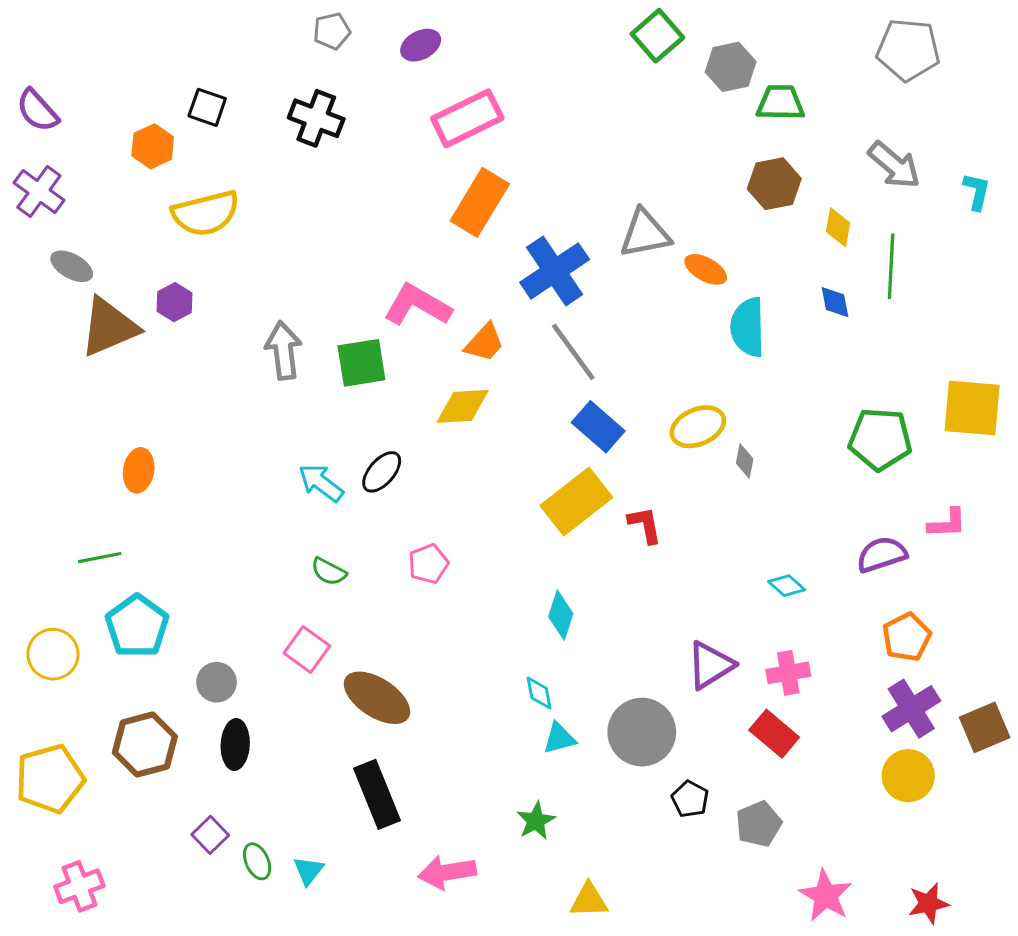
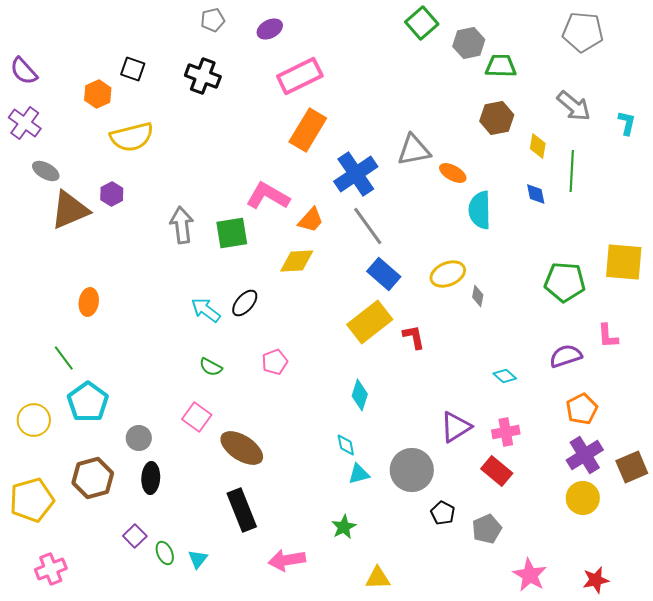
pink L-shape: (947, 523) -> (608, 336), turned 88
green line: (100, 558) -> (64, 358), turned 64

